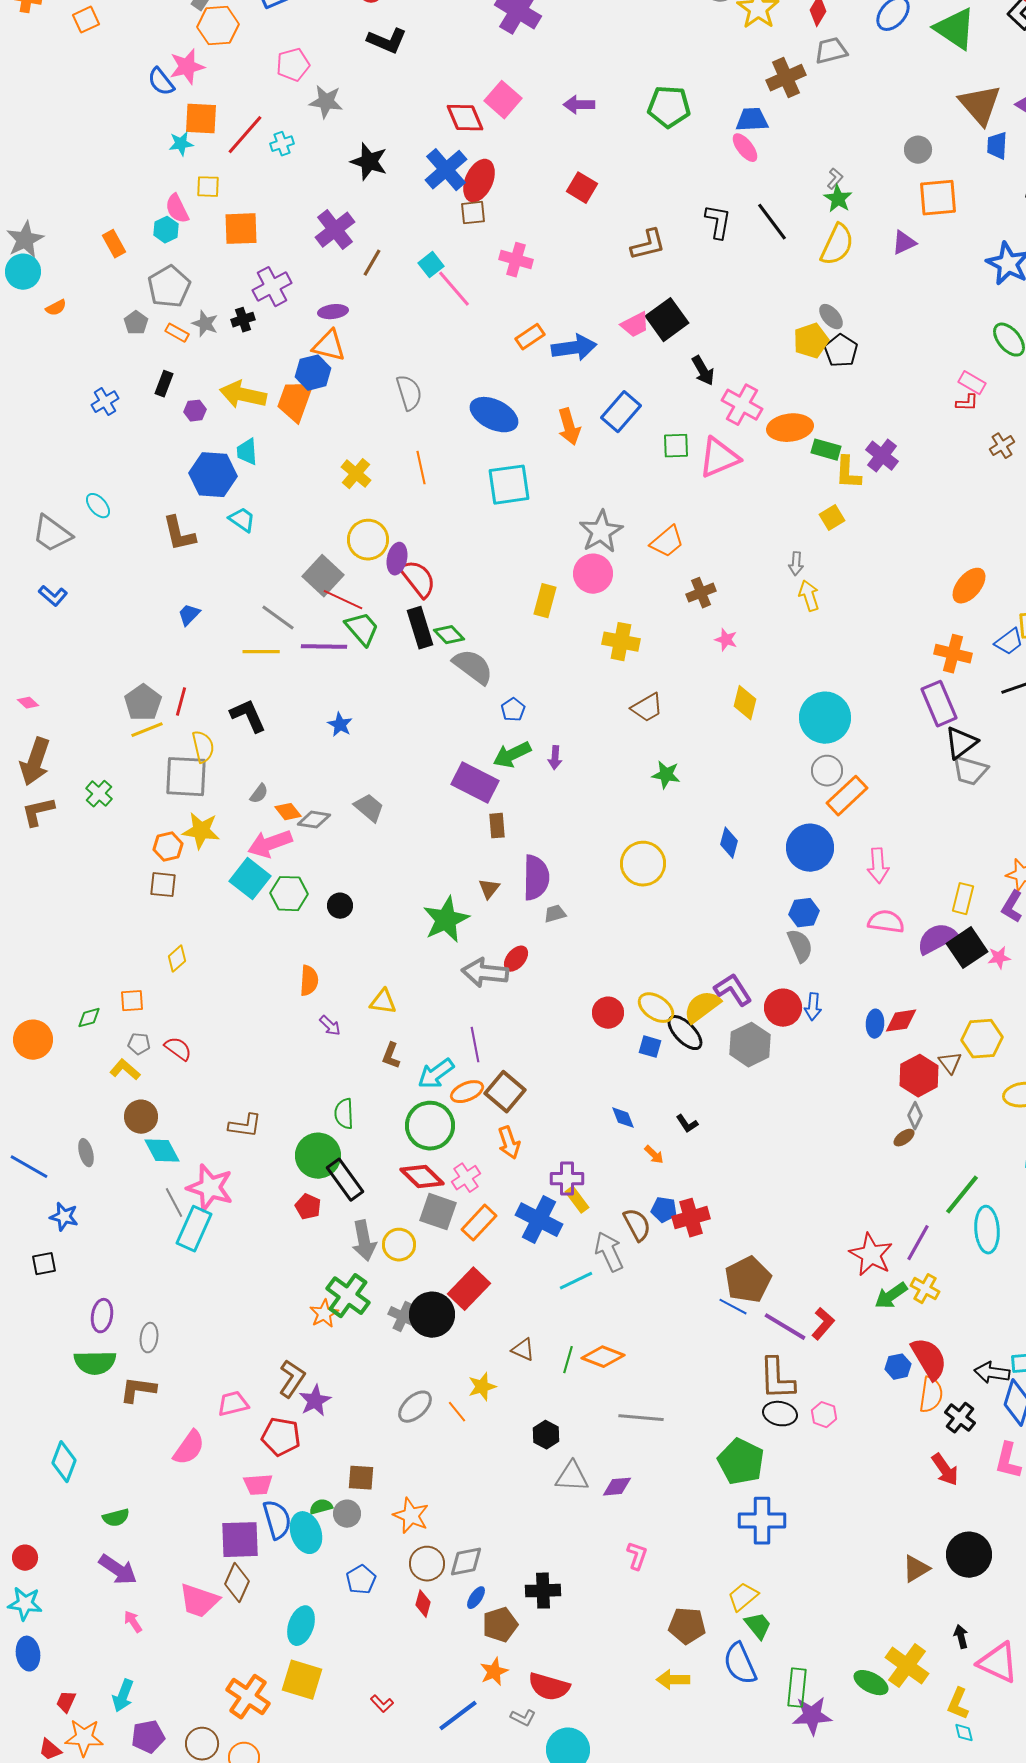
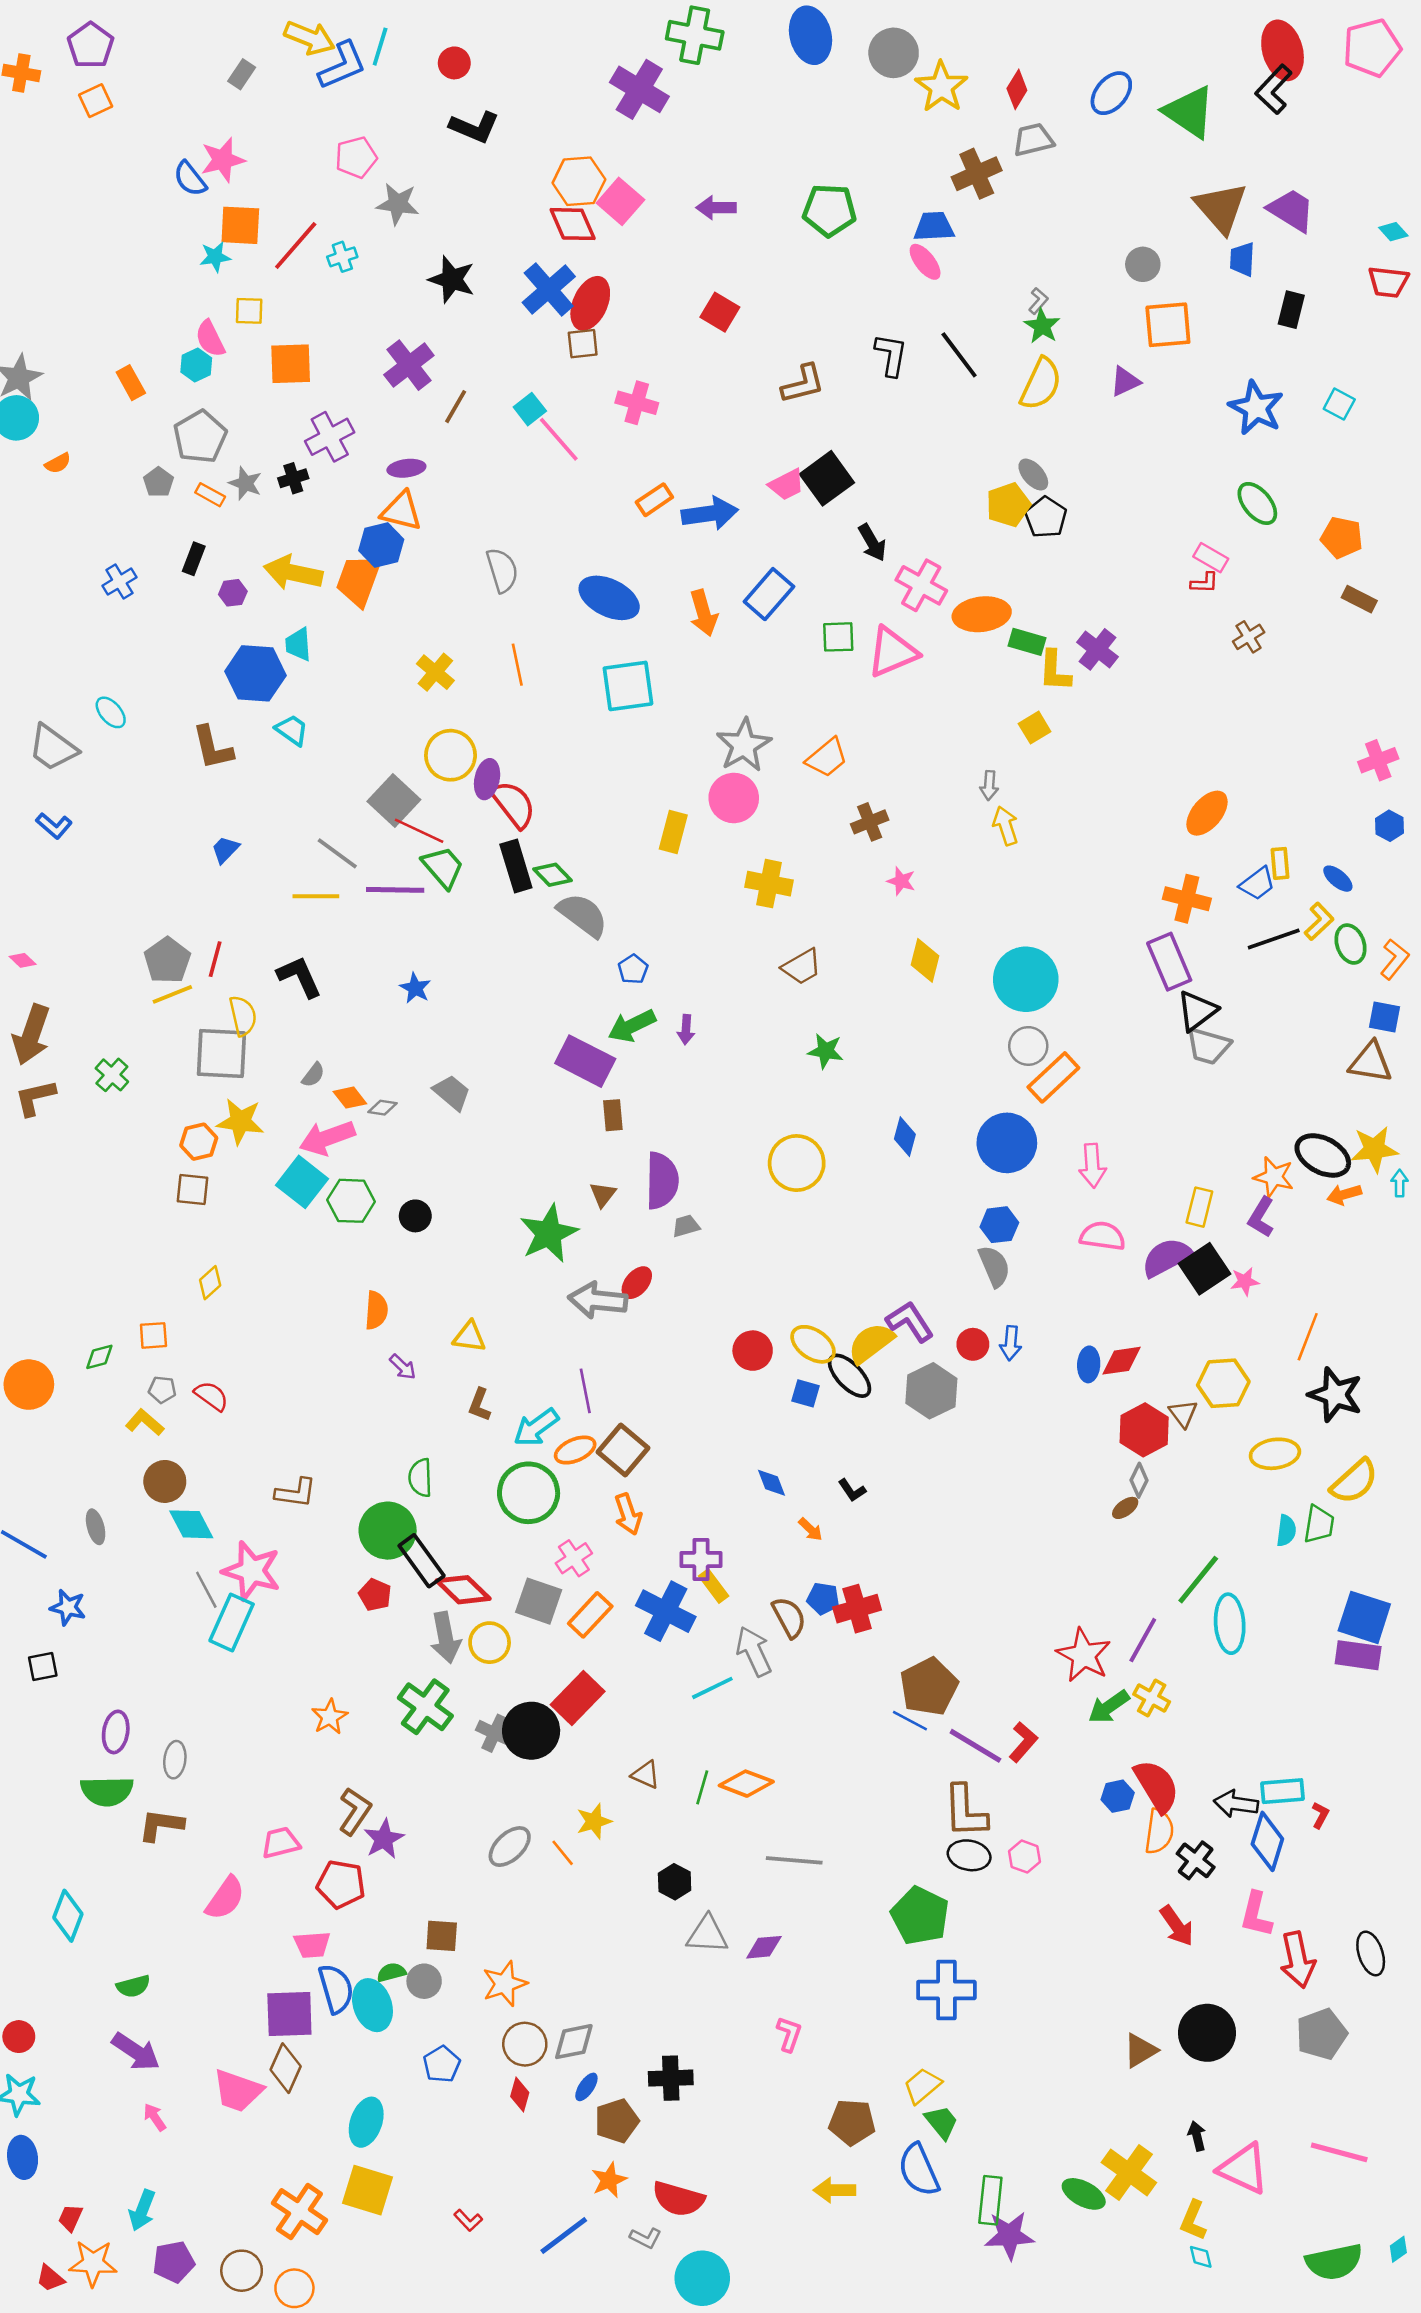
orange hexagon: (218, 26) -> (579, 181), moved
gray diamond: (314, 820) -> (383, 1108), size x0.7
red circle: (783, 1008) -> (973, 1344), size x0.7
red diamond: (422, 1177) -> (463, 1590), moved
orange star: (324, 1314) -> (330, 1717), moved
orange star: (411, 1516) -> (505, 1984), turned 30

